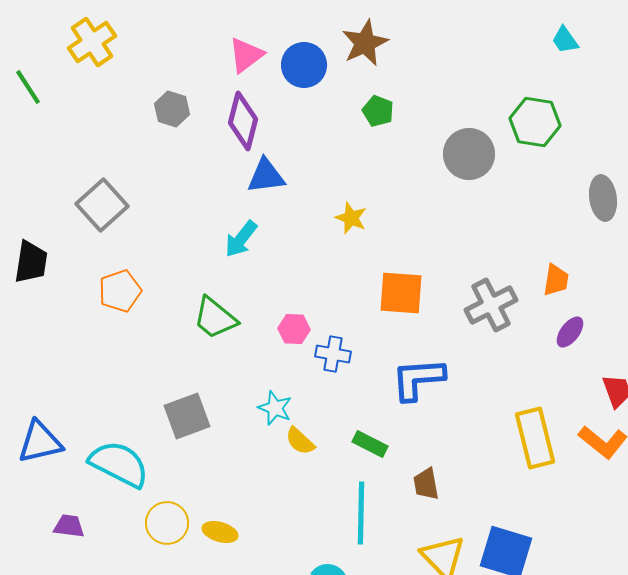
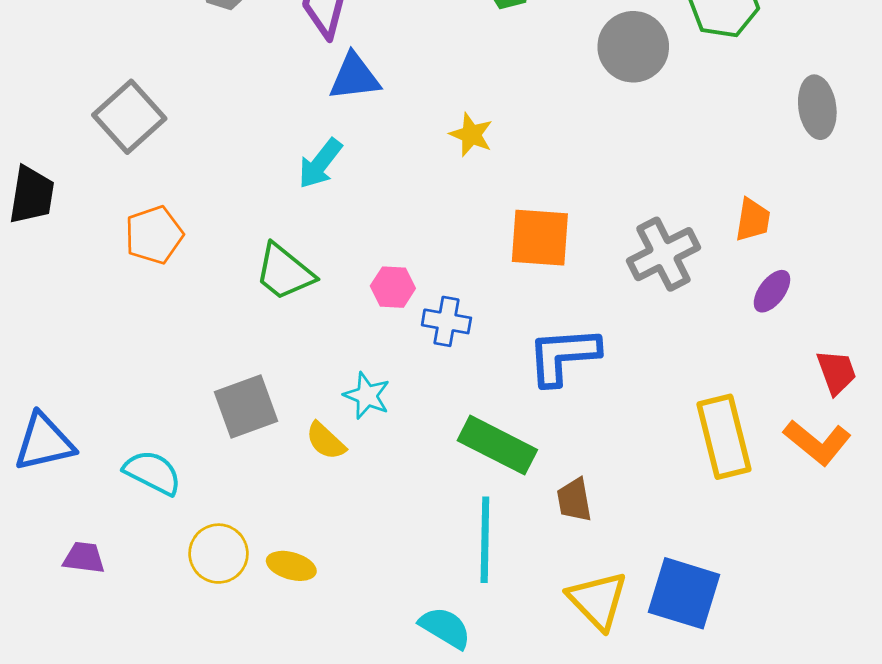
yellow semicircle: (300, 441) -> (326, 441), moved
green rectangle: (370, 444) -> (497, 445), size x1.6
cyan semicircle: (119, 464) -> (153, 472), size x0.7

